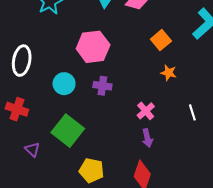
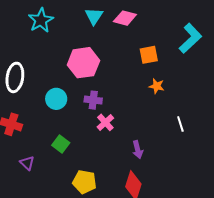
orange square: (161, 40) -> (149, 55), turned 30
pink cross: (146, 111) -> (105, 122), moved
green square: (68, 131) -> (61, 144), size x0.6

